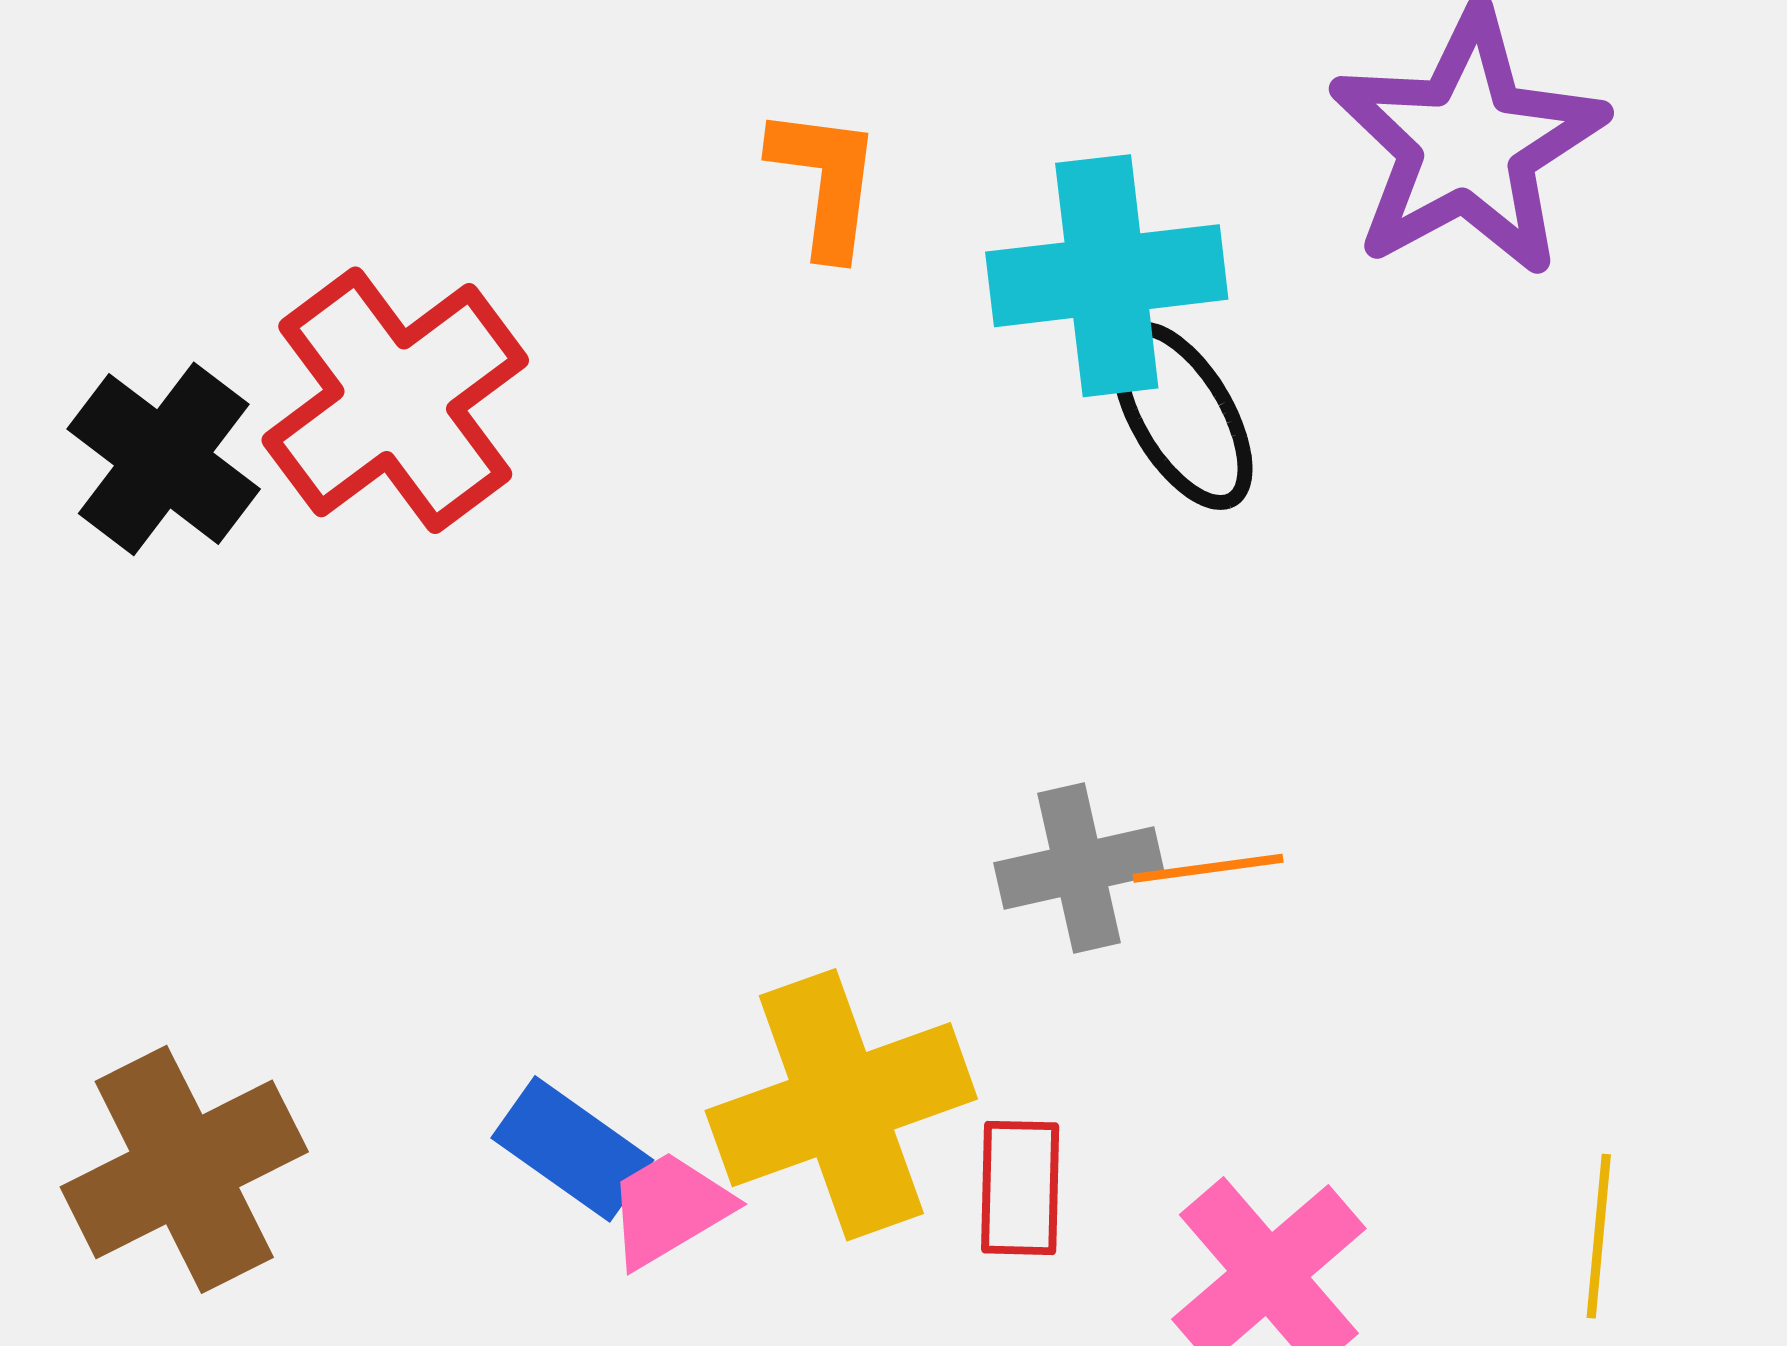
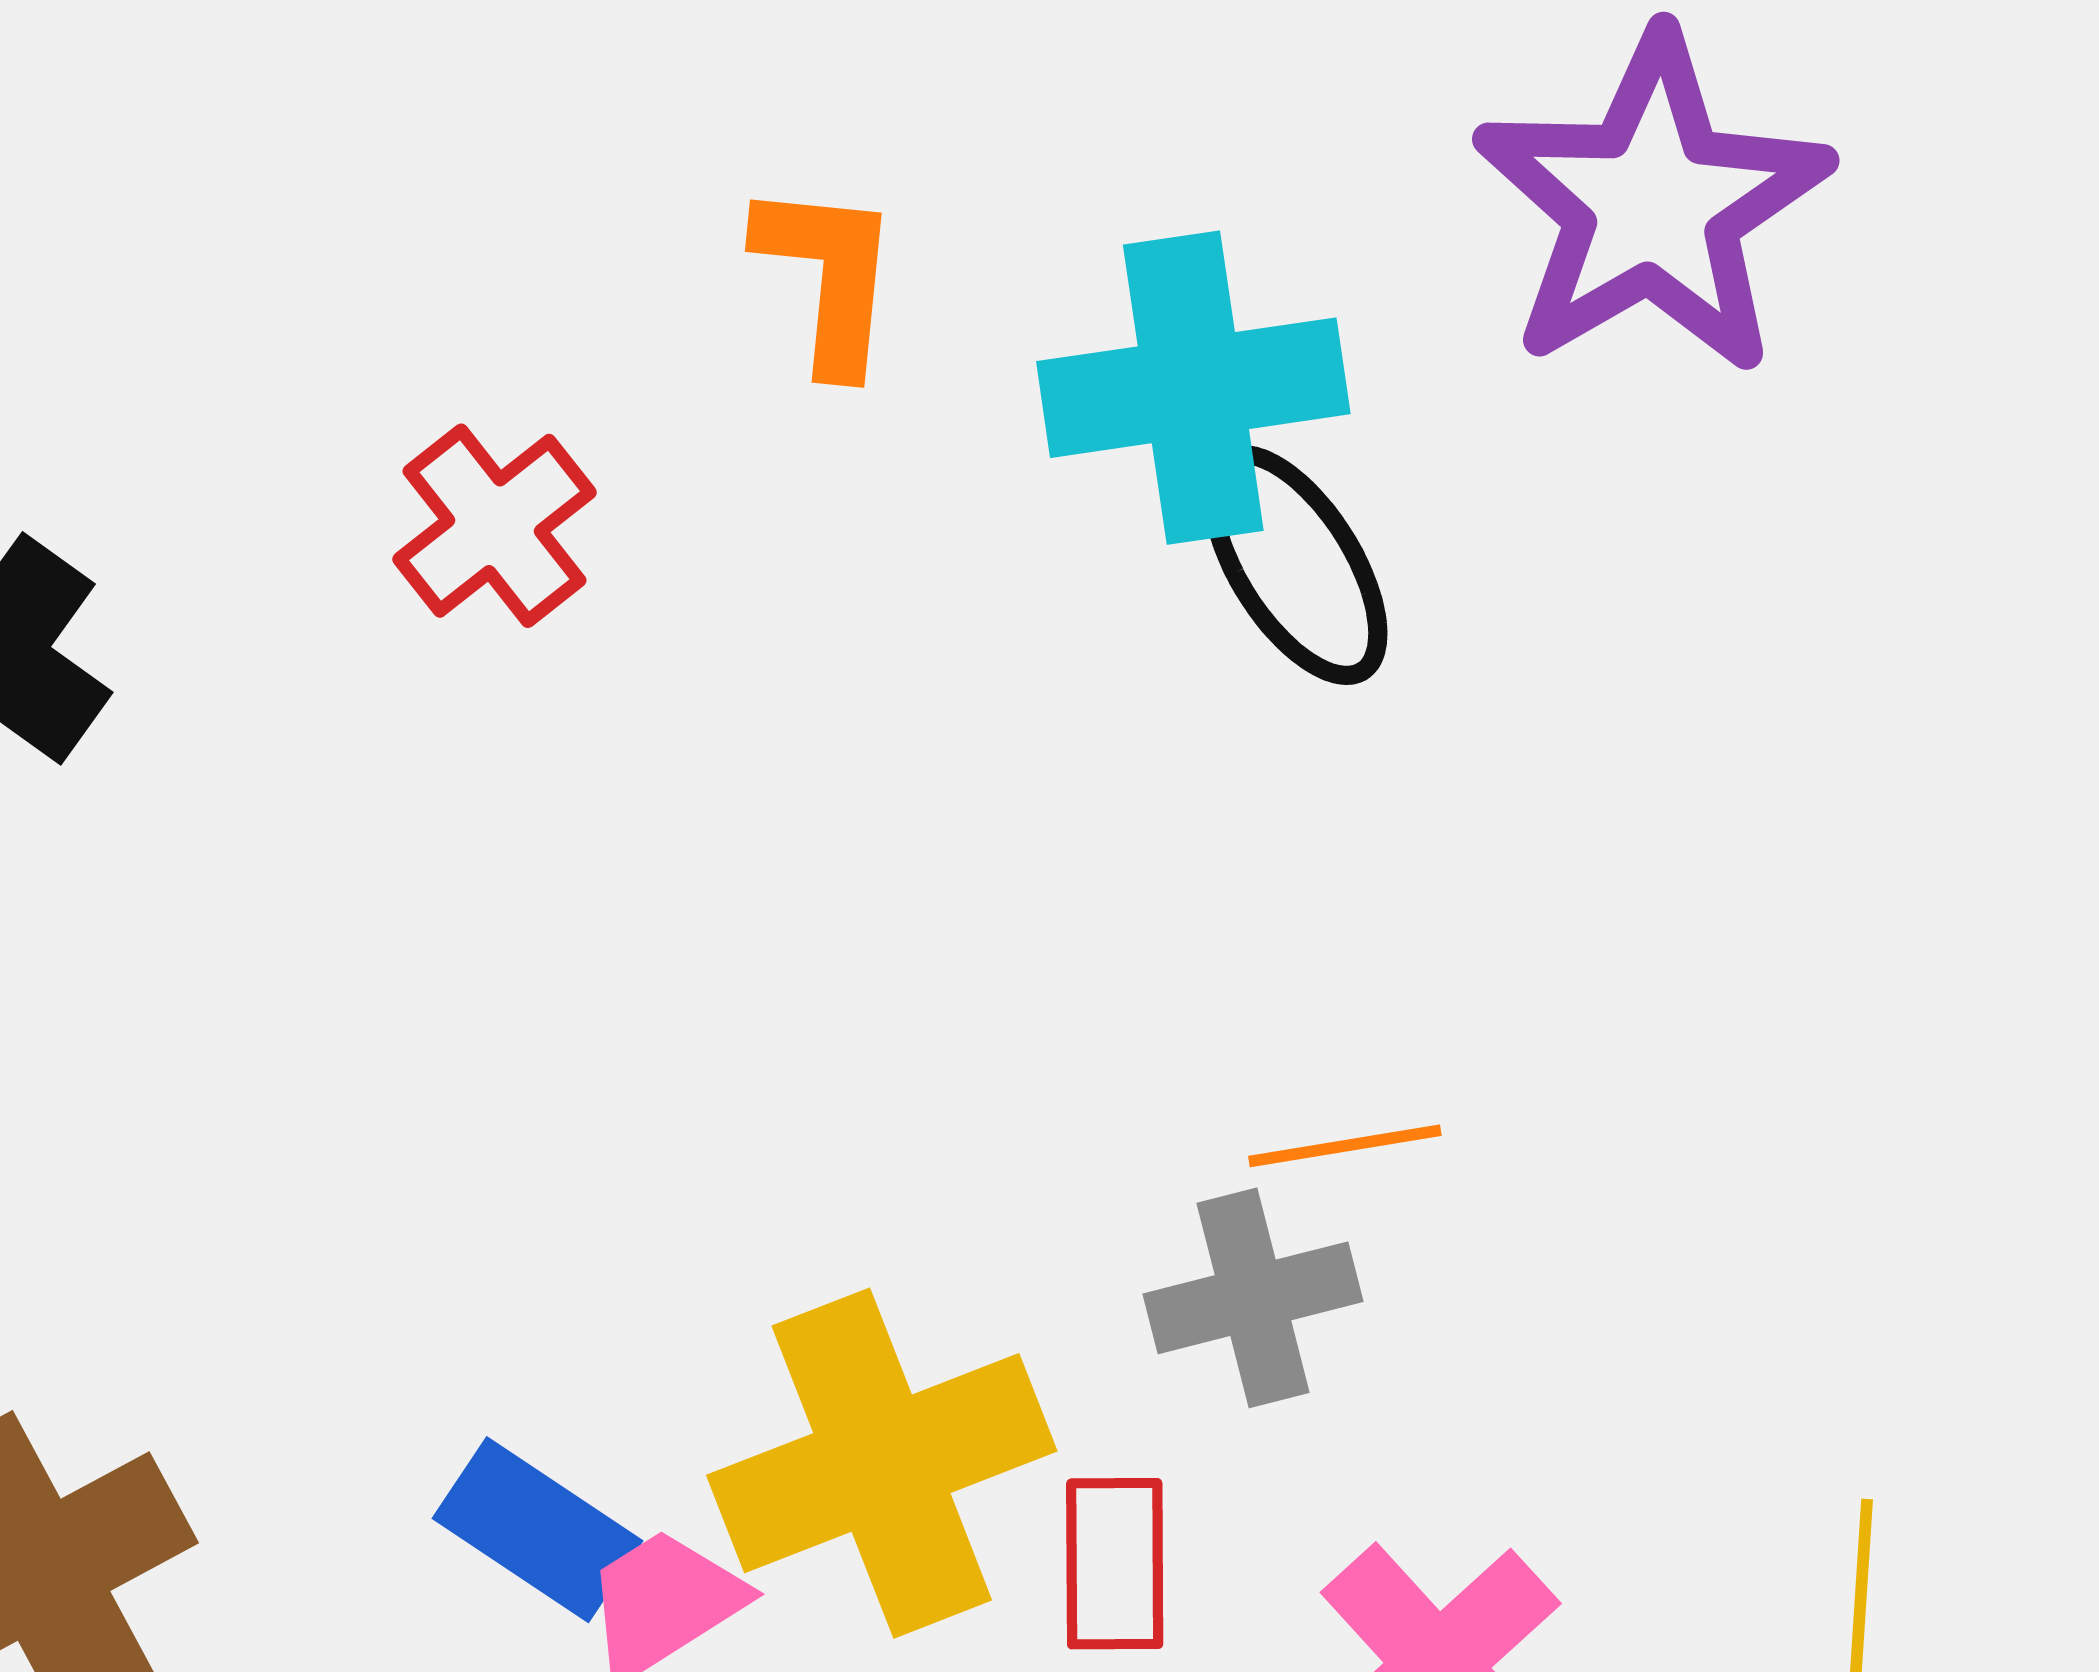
red cross: (395, 400) -> (494, 526), moved, size x0.6
gray cross: (1079, 868) -> (1253, 1298), moved

